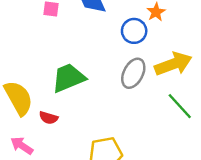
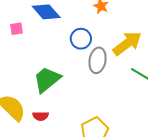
blue circle: (134, 31) -> (81, 39), moved

